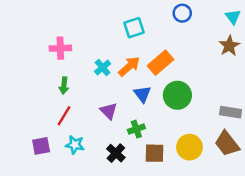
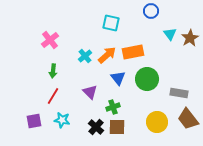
cyan triangle: (233, 17) -> (170, 34), moved
cyan square: (134, 28) -> (111, 23), turned 30
pink cross: (60, 48) -> (50, 40), turned -36
orange rectangle: (161, 63) -> (133, 52), turned 30
gray rectangle: (231, 112) -> (179, 93), moved
brown square: (154, 153) -> (117, 127), moved

